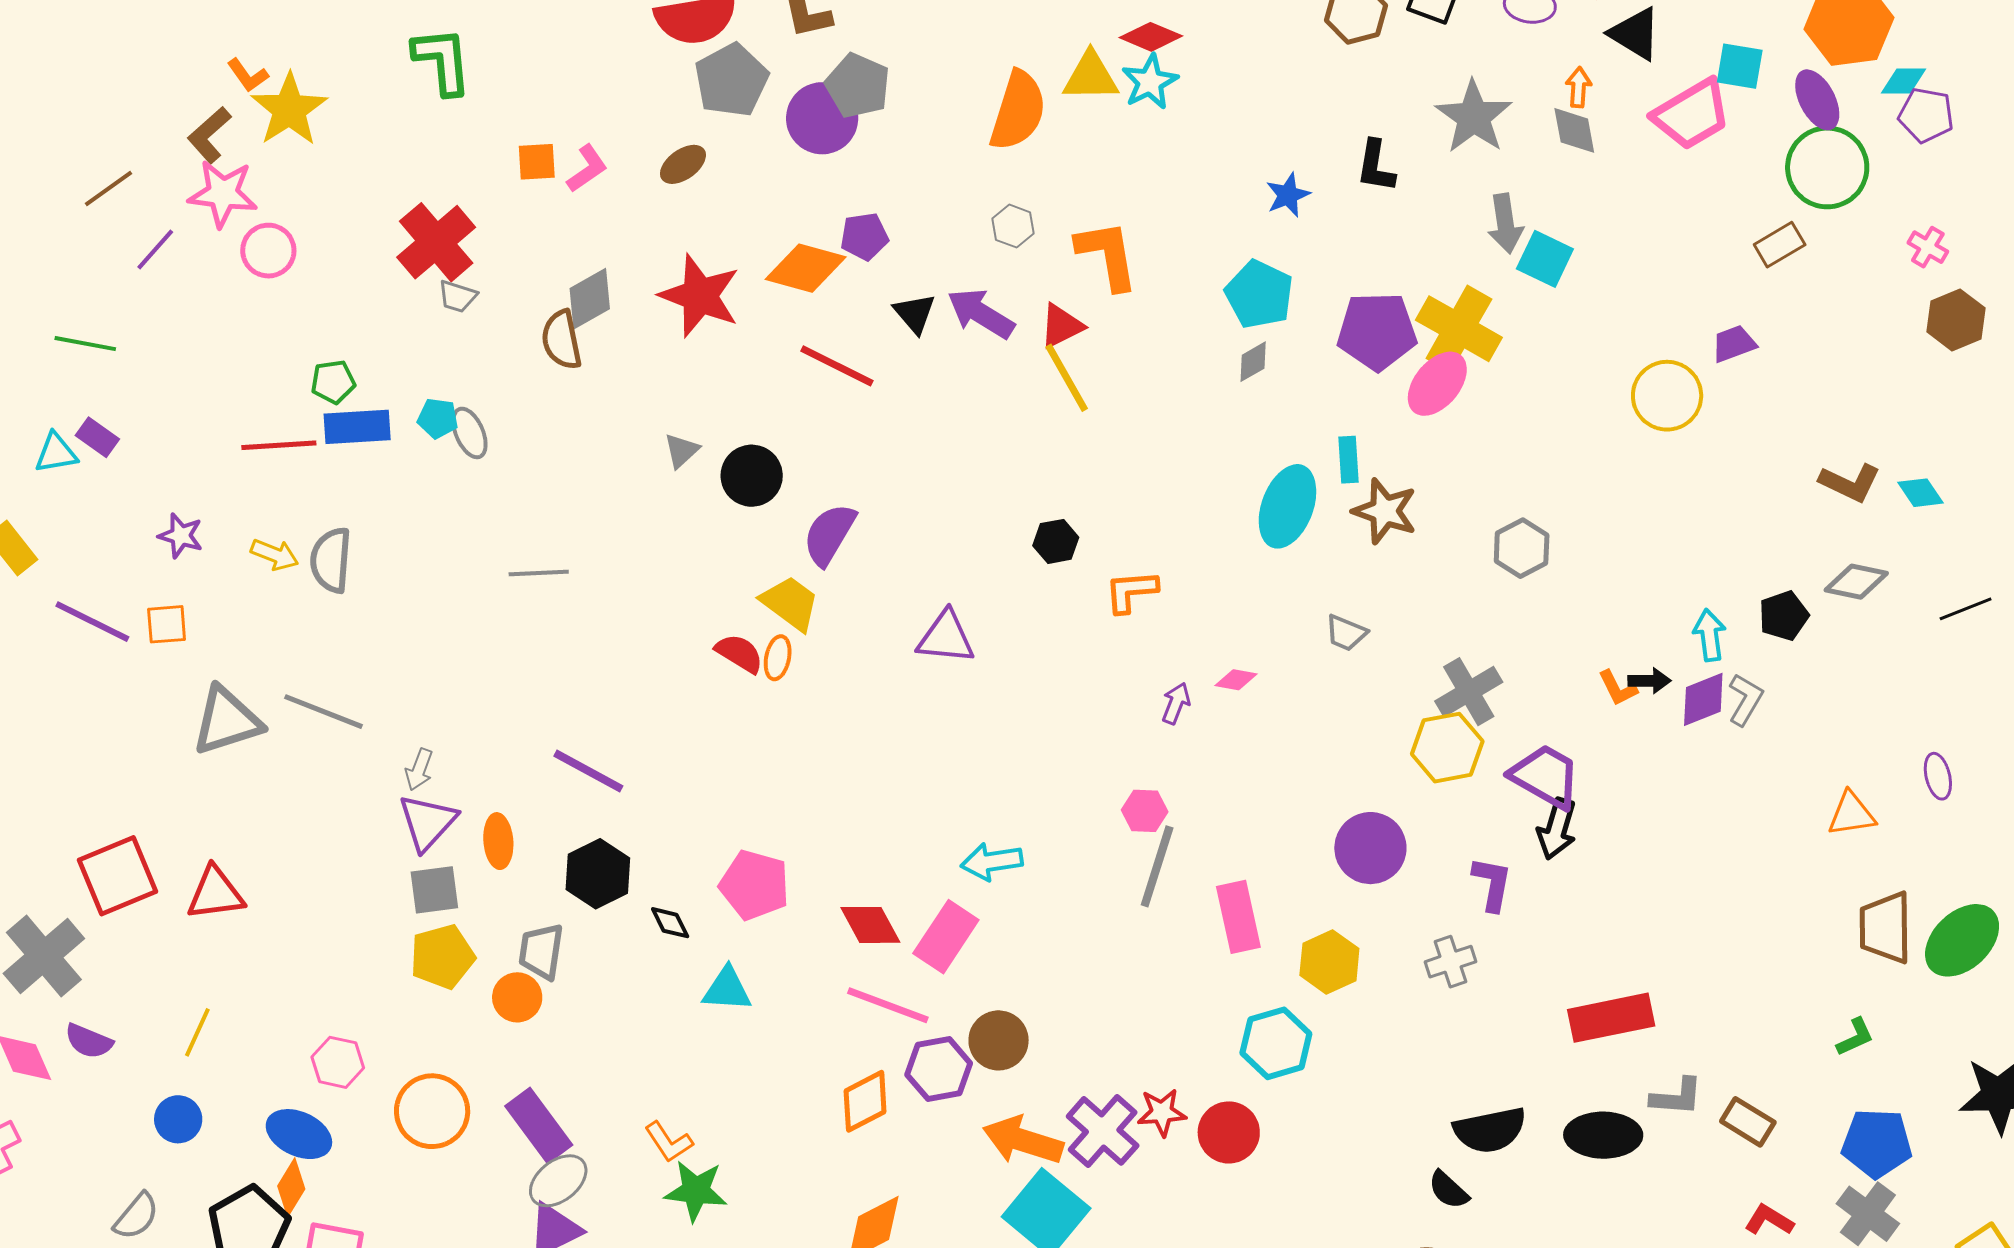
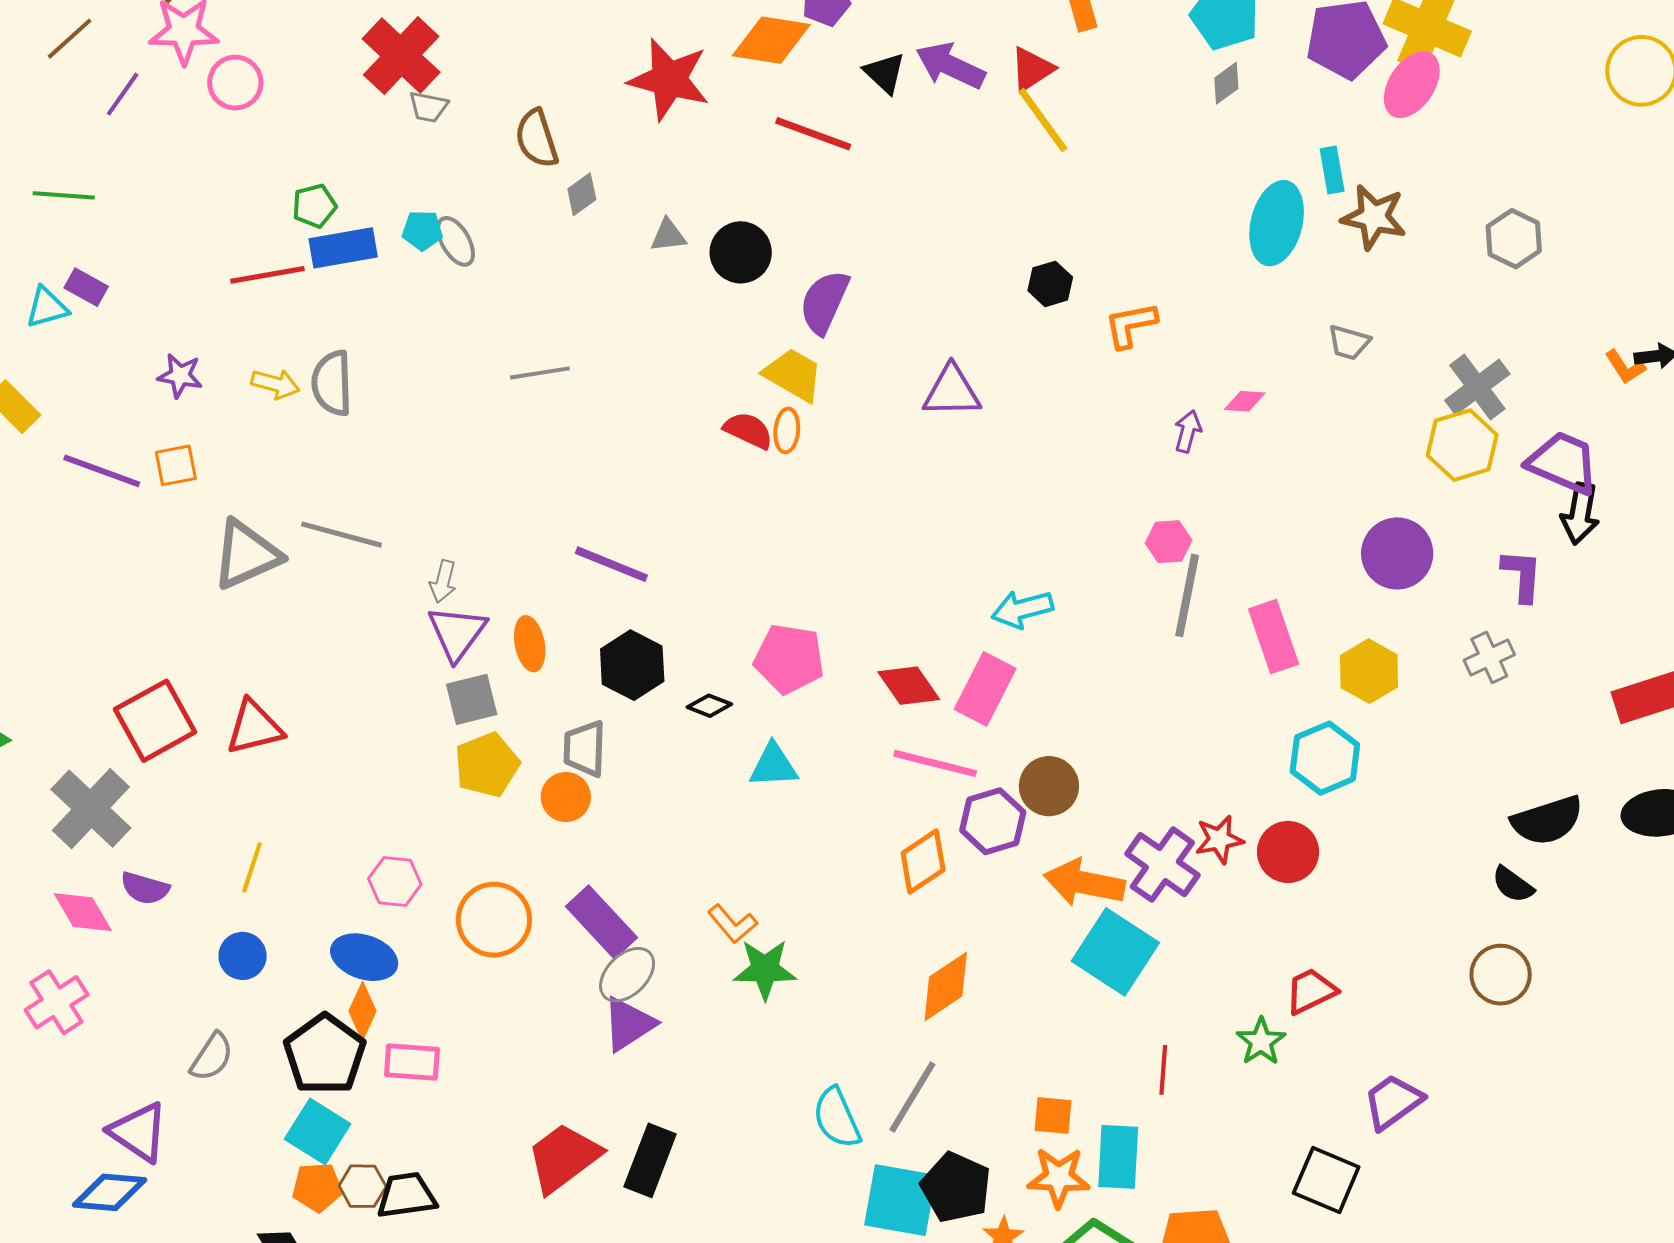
gray diamond: (590, 299) -> (582, 194), moved, size x0.7
gray triangle: (681, 451) -> (668, 235), turned 42
black diamond: (670, 923) -> (709, 706), turned -36

